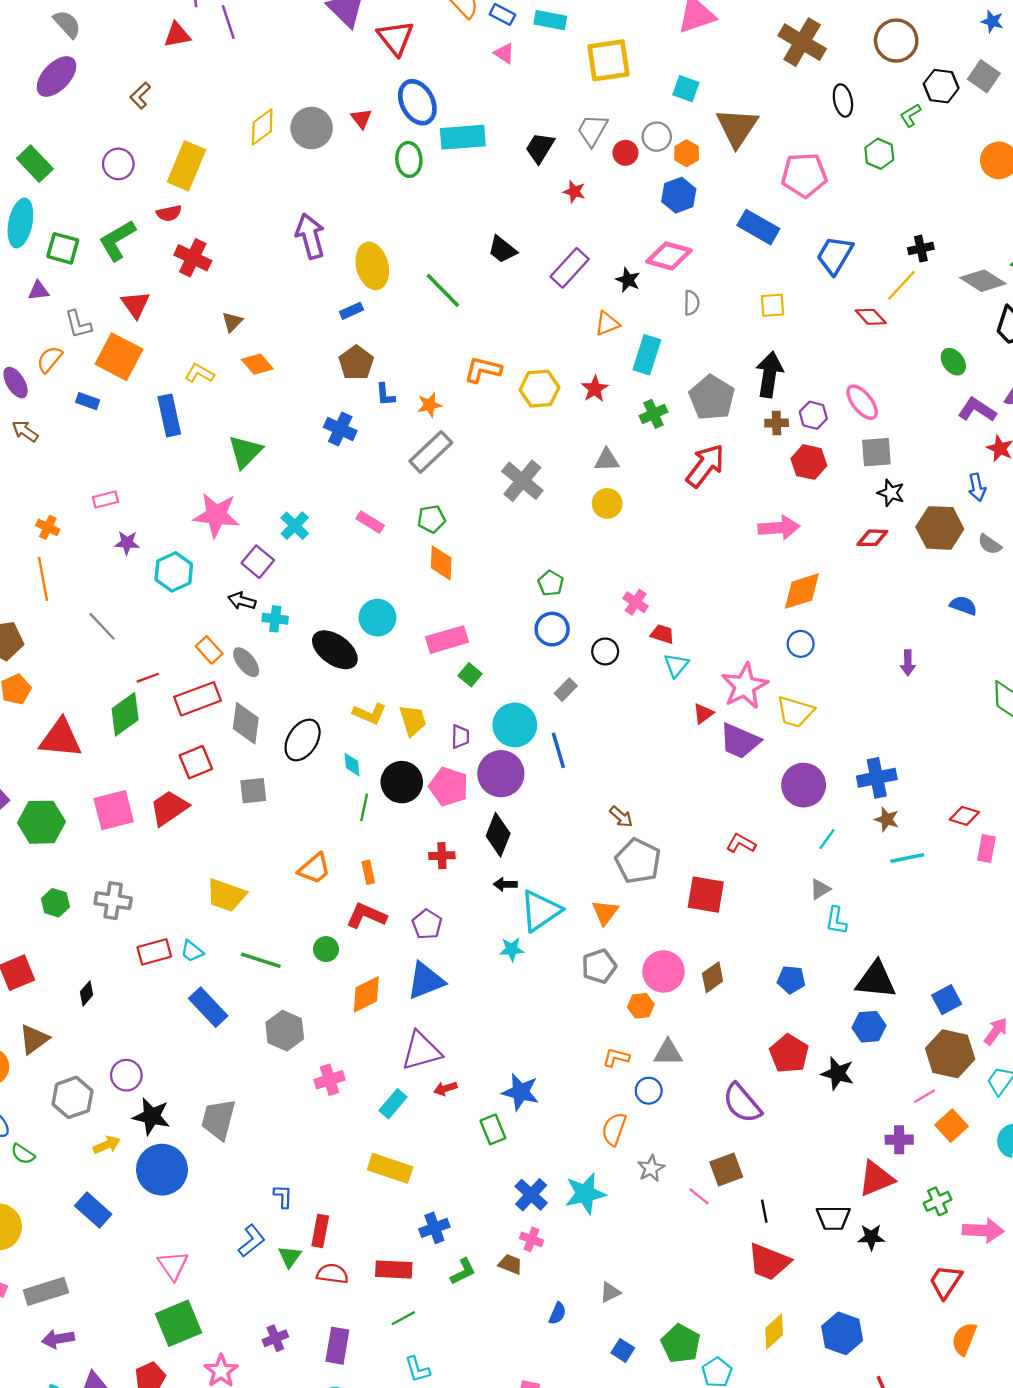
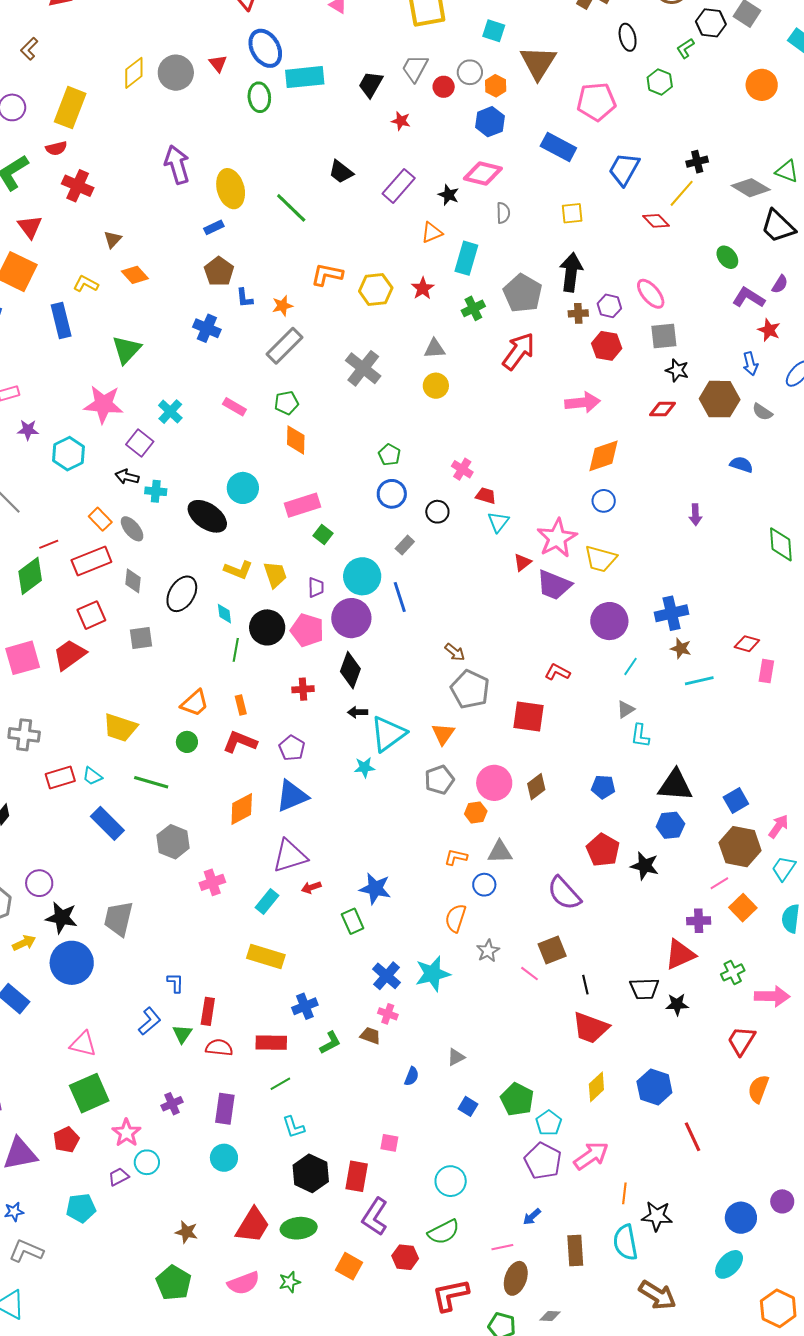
gray diamond: (246, 723) -> (133, 581), size x0.7
green circle: (326, 949) -> (187, 742), moved
pink triangle: (173, 1265) -> (83, 1044), turned -40

